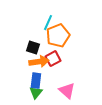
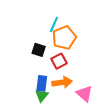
orange arrow: (39, 62) -> (62, 82), moved
pink triangle: (67, 91) -> (84, 94), moved

